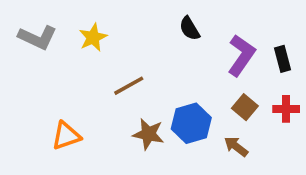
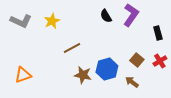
purple L-shape: (241, 55) -> (131, 15), moved
red cross: (286, 109) -> (160, 61), turned -32
orange triangle: (66, 136) -> (23, 75), moved

